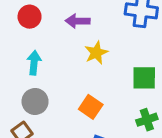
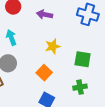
yellow star: (96, 53) -> (53, 46), moved
cyan arrow: (34, 63) -> (11, 38), turned -35

